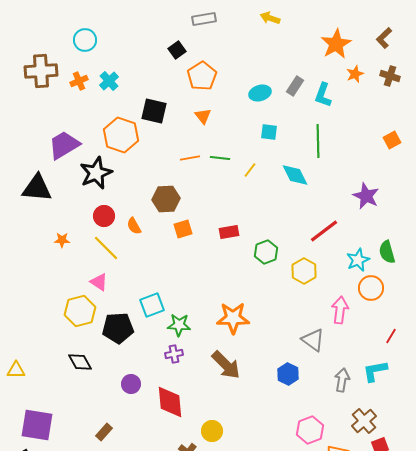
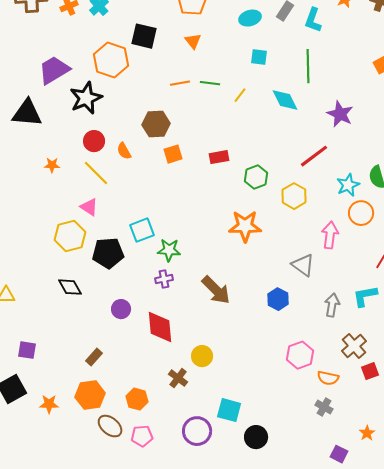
purple star: (366, 196) -> (340, 114), moved
orange star: (233, 318) -> (245, 226), moved
purple square: (37, 425) -> (27, 350), size x0.6

